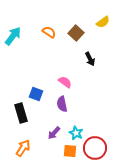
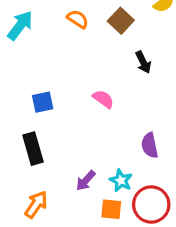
blue square: (36, 94) -> (43, 102), moved, turned -32
purple semicircle: (62, 104) -> (150, 145), moved

